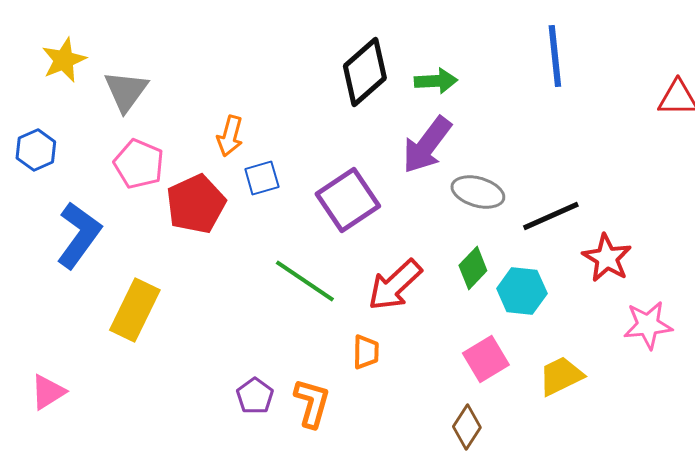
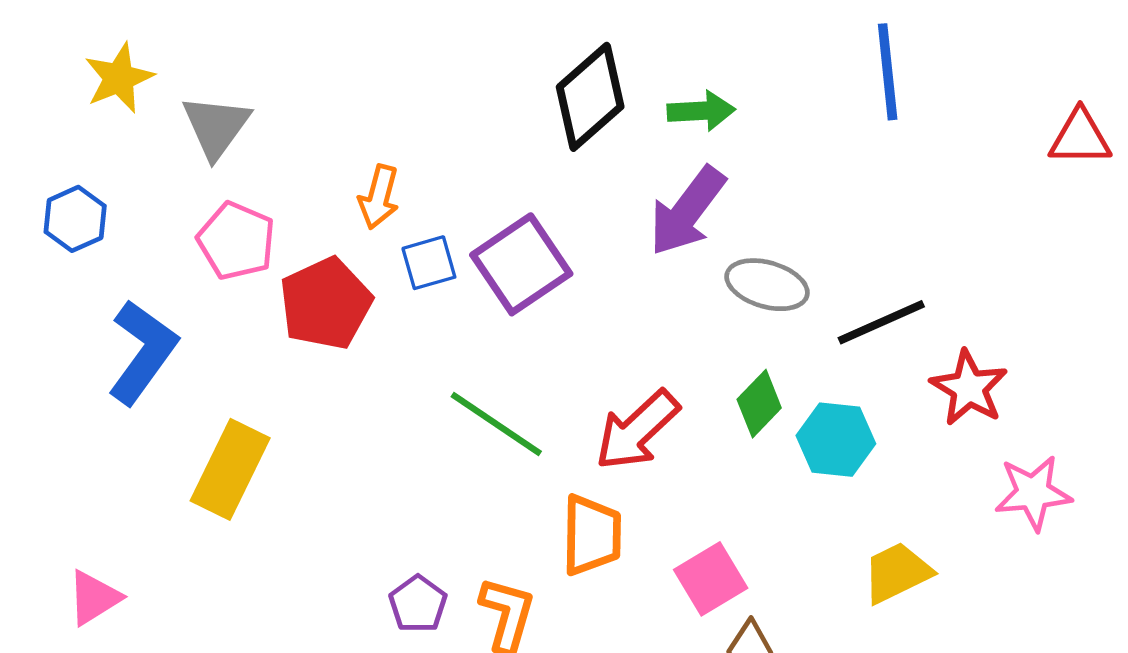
purple square: (348, 200) -> (521, 264), moved
orange trapezoid: (366, 352) -> (592, 535), size x1.5
pink square: (486, 359) -> (711, 579), moved

